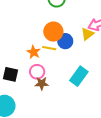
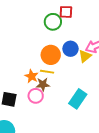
blue circle: (65, 41) -> (70, 49), moved
brown star: (42, 83) -> (43, 84), moved

